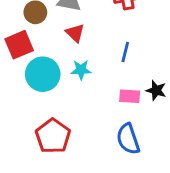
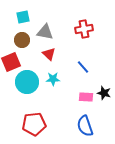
blue line: (125, 52) -> (83, 67), turned -56
red pentagon: (53, 136) -> (34, 124), turned 30

